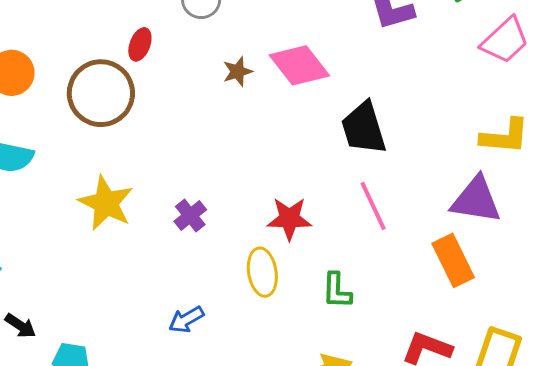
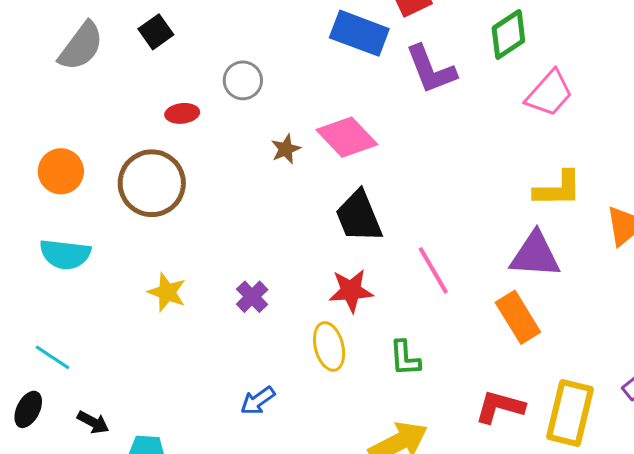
red ellipse: (140, 44) -> (182, 113), moved, turned 68
black trapezoid: (364, 128) -> (359, 216), moved
yellow star: (106, 203) -> (167, 292), size x0.7

